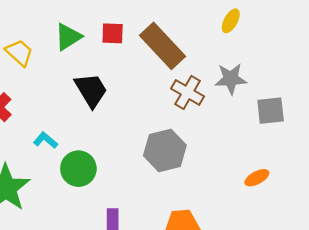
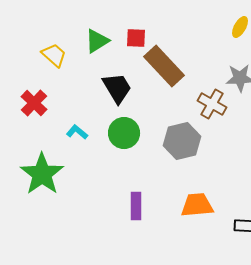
brown rectangle: (163, 46) -> (164, 66), moved
brown cross: (188, 92) -> (212, 104), moved
green circle: (78, 169) -> (124, 133), moved

